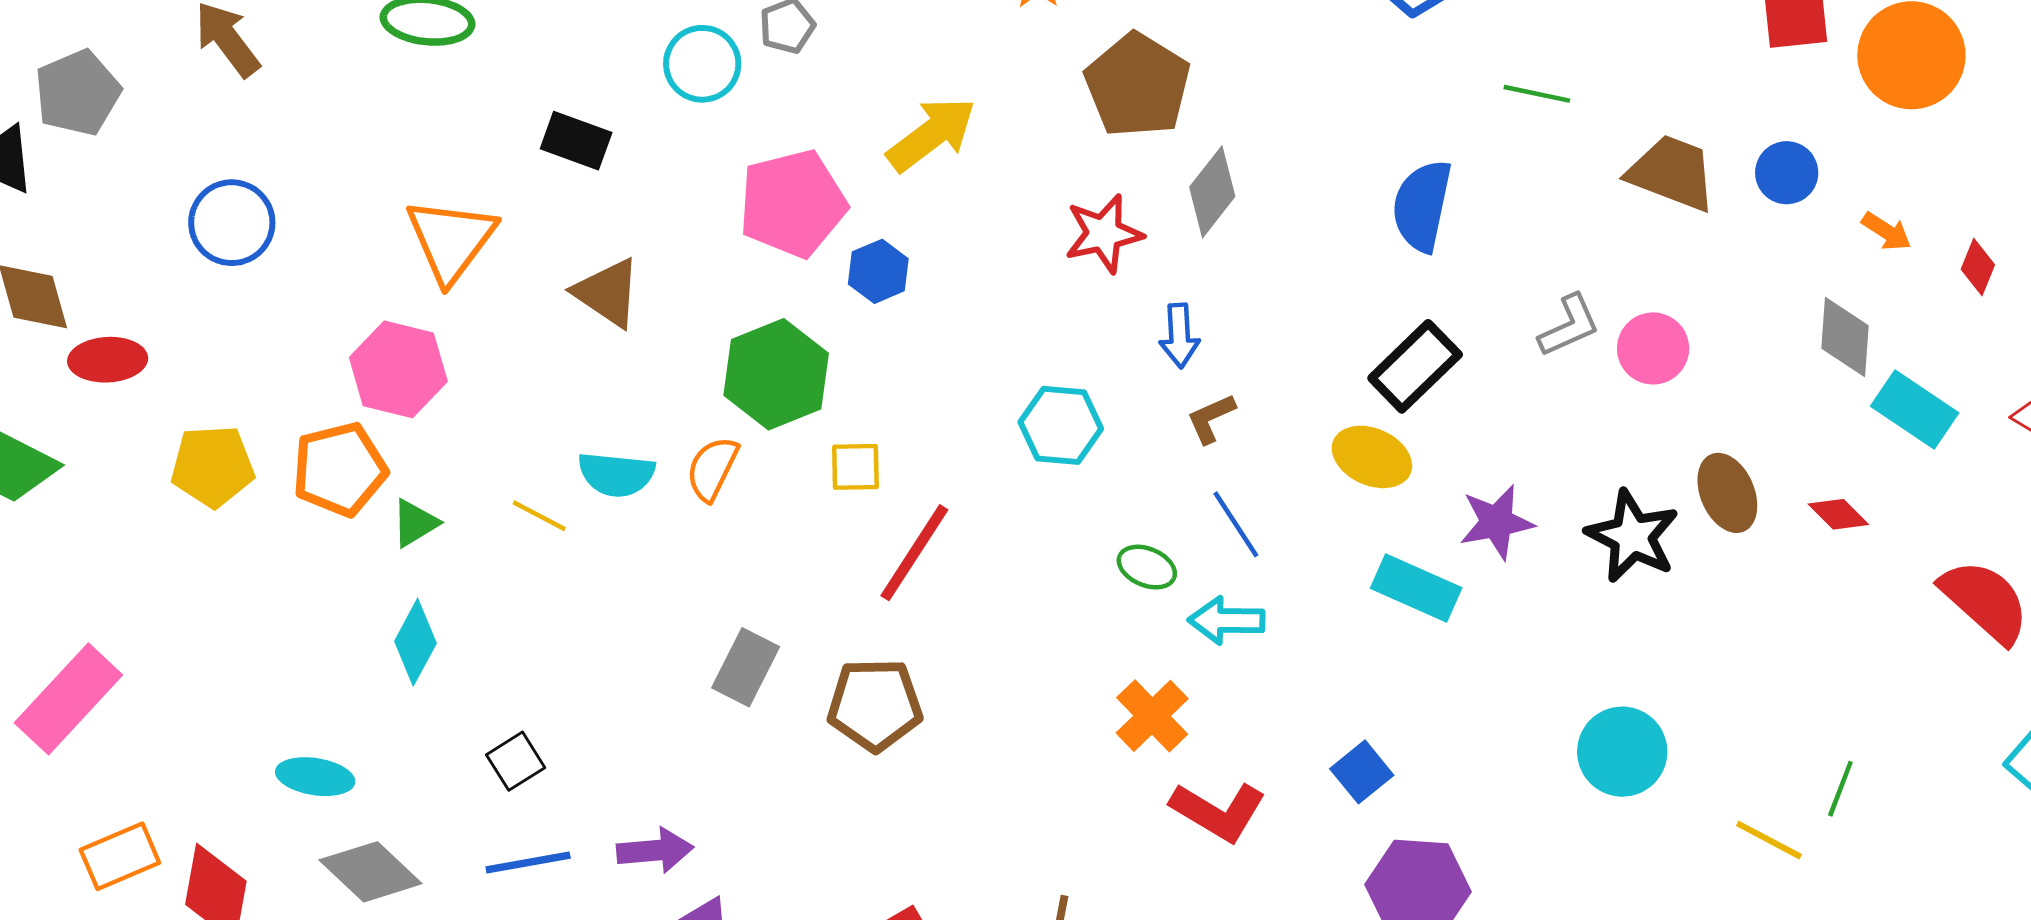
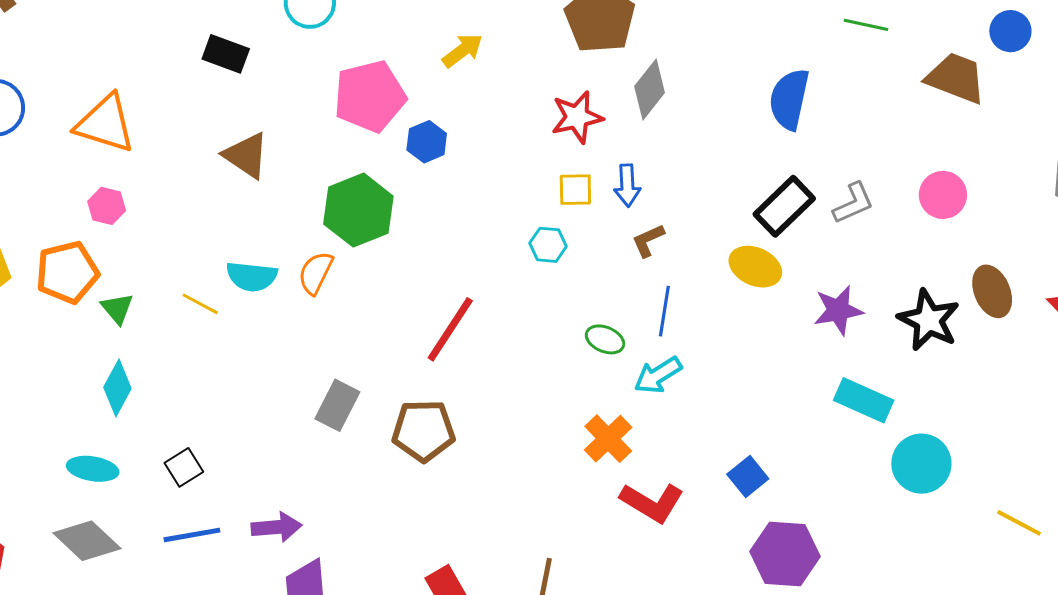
yellow arrow: (932, 134) -> (463, 51), size x0.7
blue circle: (1787, 173) -> (1010, 31), moved
orange triangle: (451, 240) -> (105, 124), moved, turned -50
gray L-shape: (1569, 326) -> (853, 203), moved
pink hexagon: (398, 369) -> (107, 206), size x0.6
cyan hexagon: (1061, 425) -> (548, 245), size x0.7
yellow square: (855, 467) -> (575, 190), moved
green triangle: (415, 523) -> (117, 308), turned -39
blue line: (1236, 524) -> (664, 311), turned 42
cyan rectangle: (1416, 588) -> (864, 400), moved
cyan arrow: (1226, 620) -> (658, 375), turned -33
cyan ellipse: (315, 777) -> (93, 469), moved

